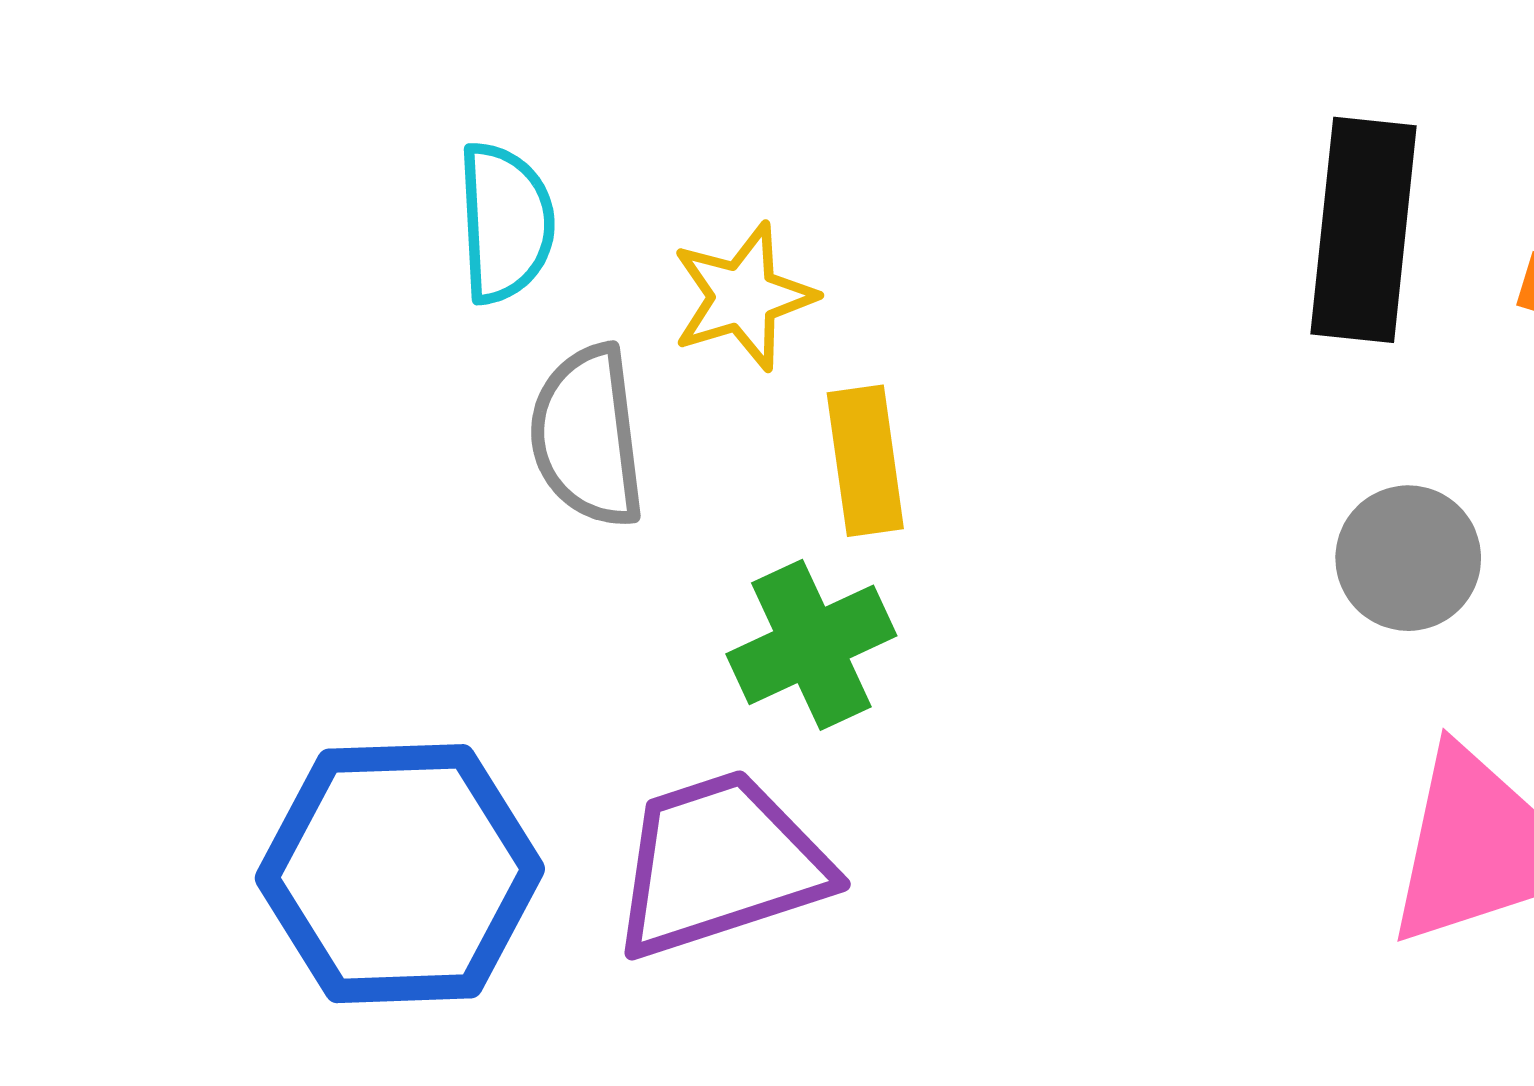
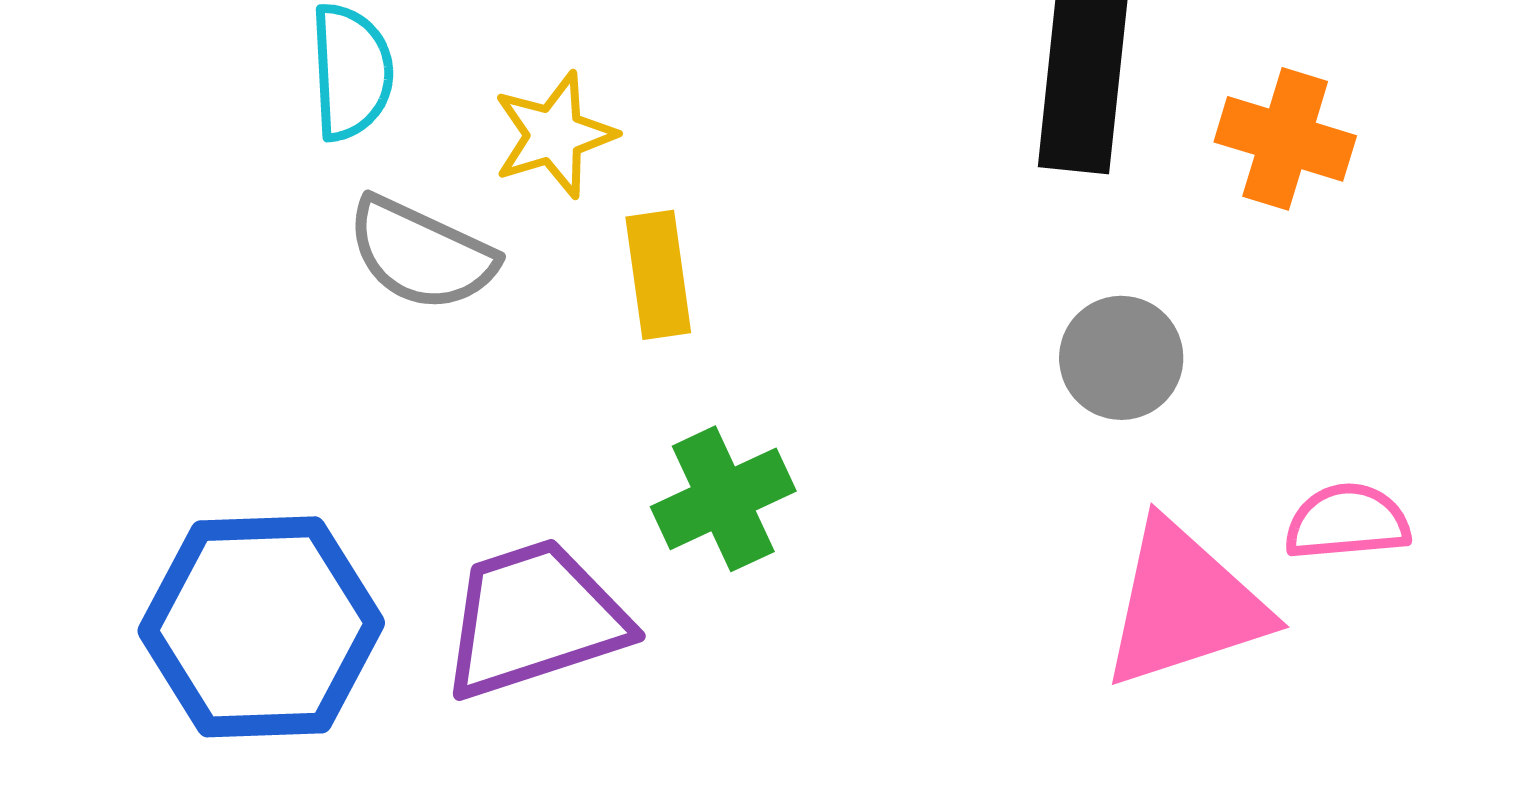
gray semicircle: (587, 436) -> (421, 254), turned -58
green cross: (811, 645) -> (723, 499), moved

